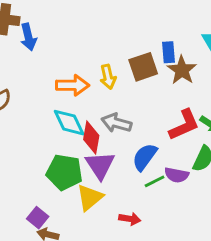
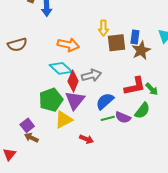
yellow arrow: (108, 77) -> (103, 28), moved
cyan diamond: (69, 123) -> (61, 68), turned -35
gray arrow: (117, 123) -> (91, 75), turned 138
green pentagon: (64, 172) -> (51, 100), turned 30

